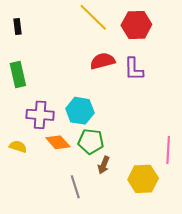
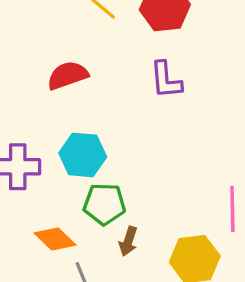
red semicircle: (103, 61) -> (68, 75), moved
orange diamond: (58, 142) -> (55, 239), moved

